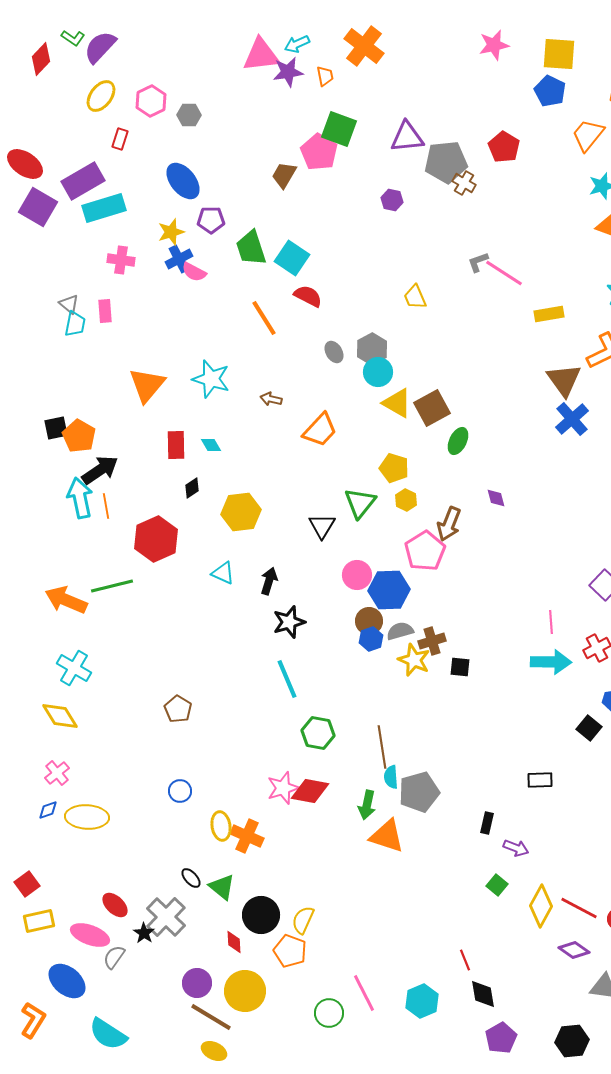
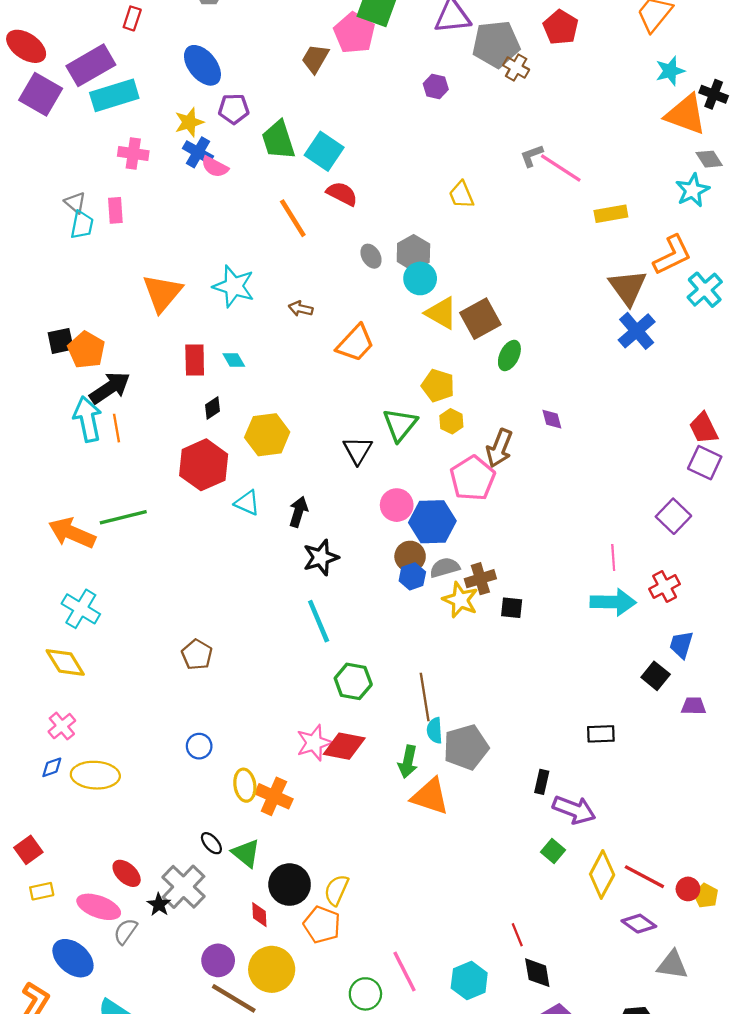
blue cross: (179, 259) -> (198, 152), turned -32
red hexagon: (156, 539) -> (204, 465), moved
purple arrow: (516, 848) -> (574, 810), size x1.5
yellow rectangle: (39, 921) -> (42, 891), size x0.7

